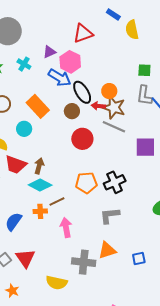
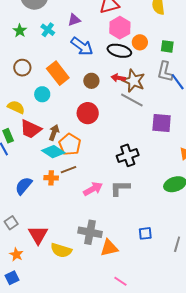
pink hexagon: (70, 62) -> (120, 28), moved
orange circle: (109, 91) -> (140, 42), moved
black ellipse: (82, 92) -> (119, 51), moved, turned -50
red circle: (82, 139) -> (88, 113), moved
orange pentagon: (86, 183) -> (70, 144), moved, turned 30
pink arrow: (66, 227) -> (93, 189), moved, turned 66
orange triangle: (107, 250) -> (109, 248), moved
red triangle: (25, 258) -> (38, 235), moved

